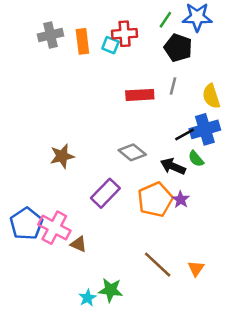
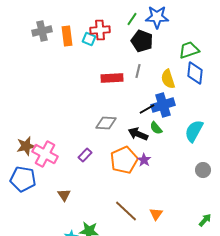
gray diamond: (132, 152) -> (106, 123), turned -35
brown star: (62, 156) -> (26, 146), moved
purple rectangle: (105, 193) -> (85, 155), size x0.6
blue pentagon: (26, 224) -> (23, 179), turned -30
pink cross: (54, 228) -> (45, 154), moved
brown triangle: (79, 244) -> (64, 195), turned 32

